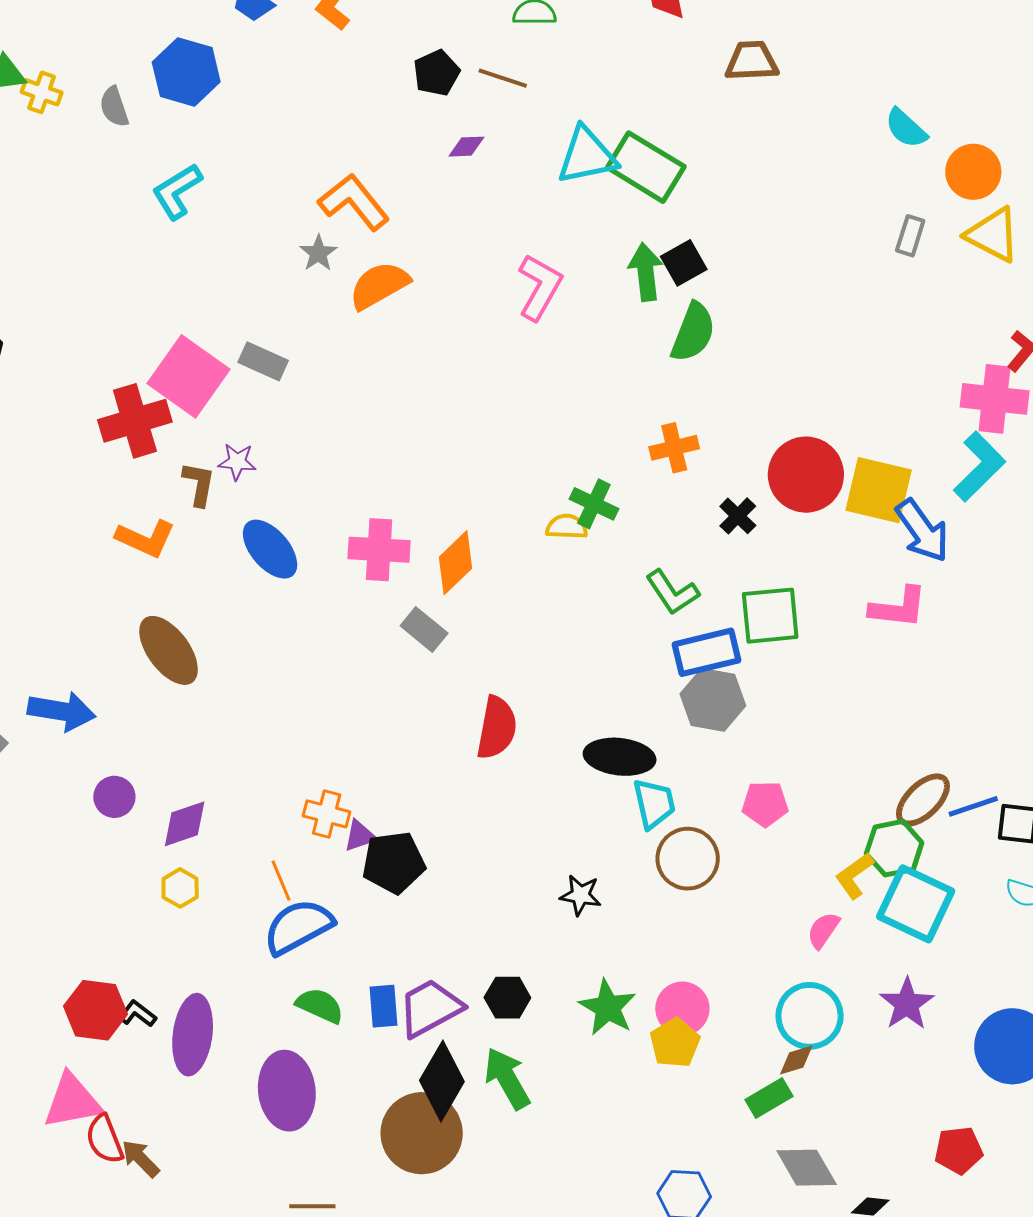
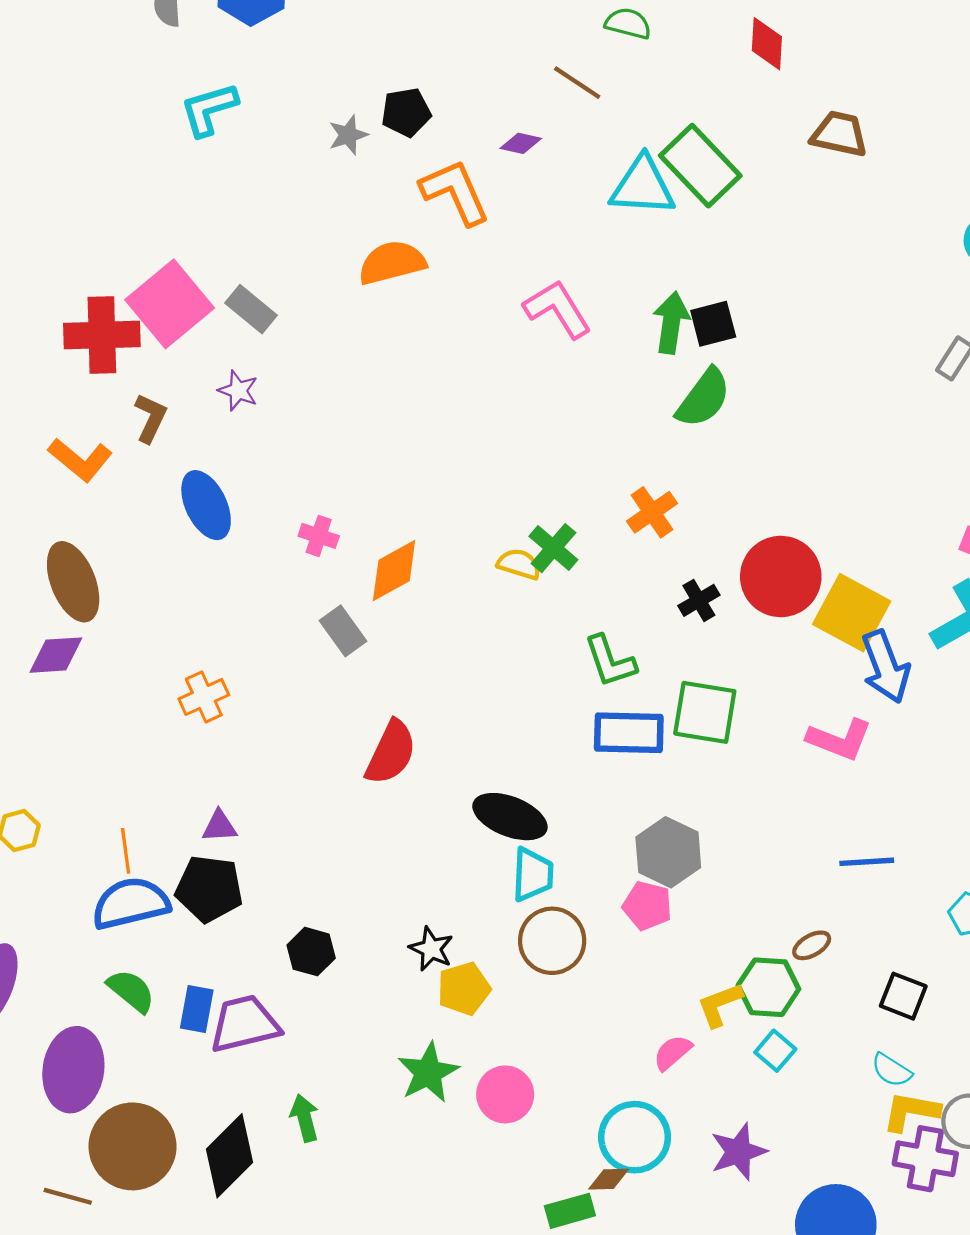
black pentagon: (437, 73) -> (406, 112), moved
green rectangle: (646, 167) -> (700, 166), moved
orange L-shape: (354, 202) -> (455, 192), moved
gray star: (318, 253) -> (348, 135), moved
pink L-shape: (540, 287) -> (558, 309), turned -76
orange cross: (674, 448) -> (652, 512), turned -36
purple star: (237, 462) -> (238, 391), moved
pink cross: (379, 550) -> (319, 536), size x0.6
gray hexagon: (713, 700) -> (668, 852), moved
brown ellipse: (923, 800) -> (812, 945), size x0.6
blue line: (973, 806) -> (867, 862), moved
orange cross: (327, 814) -> (204, 697), moved, turned 36
purple diamond: (185, 824) -> (56, 655), moved
black pentagon: (394, 863) -> (209, 889), moved
cyan square: (916, 904) -> (775, 1051), size x0.5
black hexagon: (507, 998) -> (311, 952), moved
yellow pentagon: (675, 1043) -> (464, 989), moved
green arrow: (507, 1078) -> (305, 1118), size x0.7
black diamond: (442, 1081) -> (230, 1156), moved
brown circle: (422, 1133) -> (133, 1146), moved

